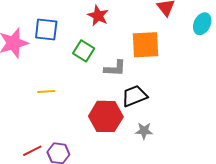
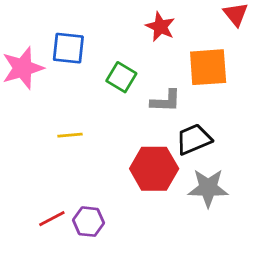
red star: (98, 16) -> (160, 27), moved
gray star: (144, 131) -> (208, 188), size x1.6

